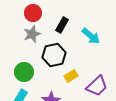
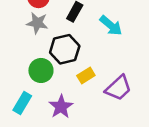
gray star: (32, 34) -> (37, 23), turned 30
green circle: (24, 72) -> (41, 70), moved

